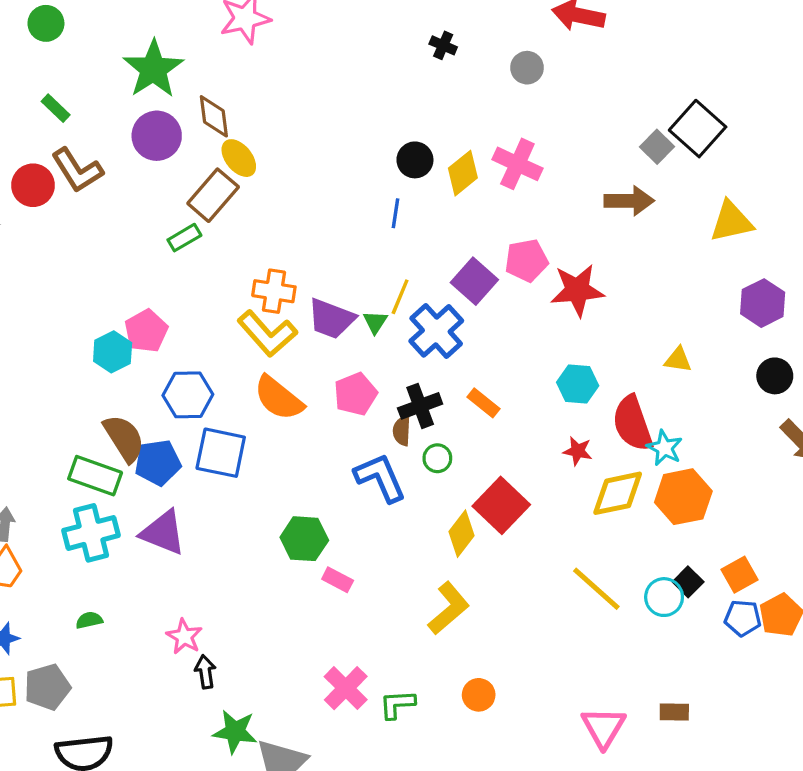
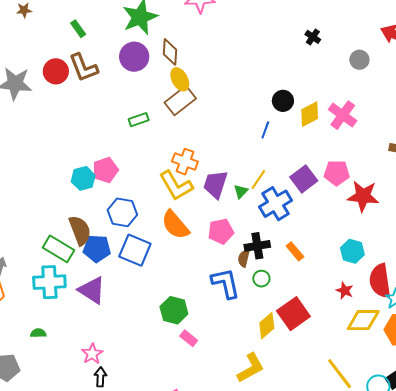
brown rectangle: (213, 195) -> (180, 100), moved
purple trapezoid: (331, 319) -> (215, 184), turned 76

